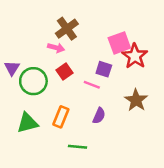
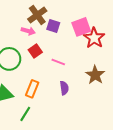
purple square: (104, 69) -> (53, 26), moved
purple semicircle: (99, 116) -> (64, 88), turned -32
green line: (78, 147) -> (25, 114), moved, turned -63

